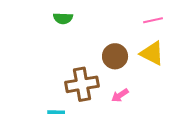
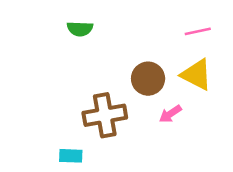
pink arrow: (120, 95) -> (170, 114), moved

